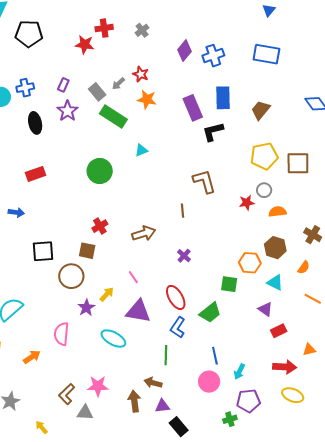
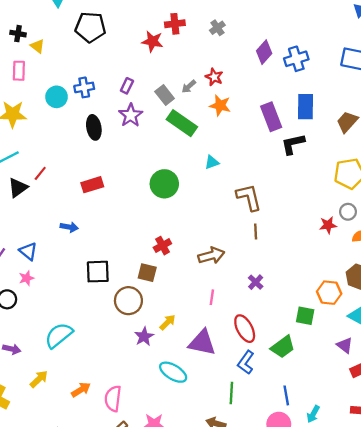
brown L-shape: (204, 181) -> (249, 197), moved
pink line: (133, 277) -> (212, 297), moved, turned 40
pink semicircle: (61, 334) -> (113, 399), moved

